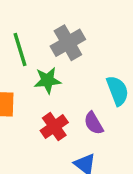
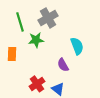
red cross: (54, 127) -> (37, 84), moved

